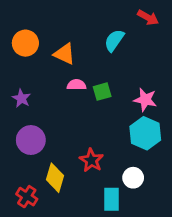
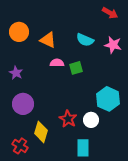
cyan semicircle: (114, 40) -> (85, 40), moved, turned -102
pink star: (145, 100) -> (113, 45), moved
white circle: (133, 178) -> (91, 120), moved

